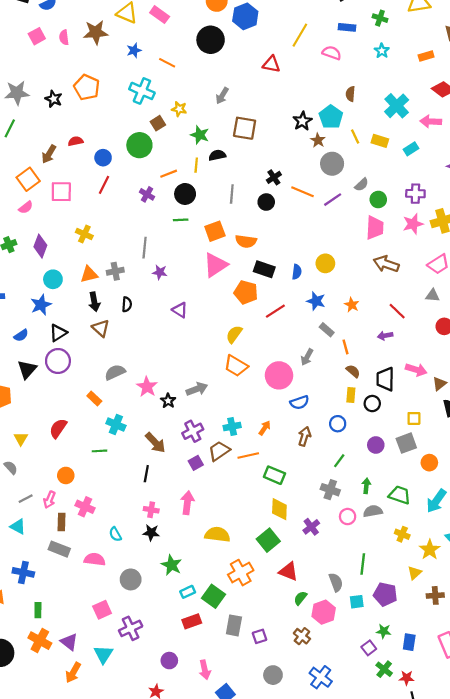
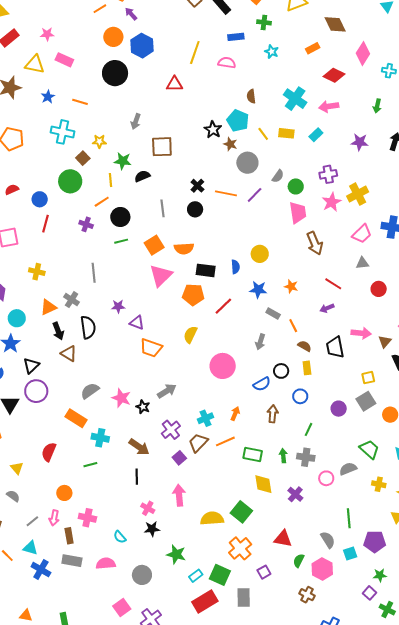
yellow line: (196, 165) -> (111, 180), moved
brown arrow: (386, 264) -> (315, 243), turned -120
gray cross: (115, 271) -> (72, 300), turned -35
purple star: (160, 272) -> (118, 306), moved
black semicircle: (127, 304) -> (88, 327), size x1.6
orange trapezoid: (236, 366) -> (151, 348), moved
pink circle: (279, 375) -> (223, 366), moved
orange rectangle: (94, 399) -> (76, 418), size x1.5
black circle: (372, 404) -> (281, 371), moved
green arrow: (366, 486) -> (283, 456), moved
green trapezoid: (400, 495) -> (369, 449), turned 35
pink cross: (151, 510) -> (148, 508), turned 32
green square: (268, 540) -> (241, 512), moved
blue cross: (23, 572) -> (41, 570), moved, turned 30
red rectangle: (192, 621) -> (205, 602), size x1.4
purple square: (260, 636) -> (264, 572), moved

